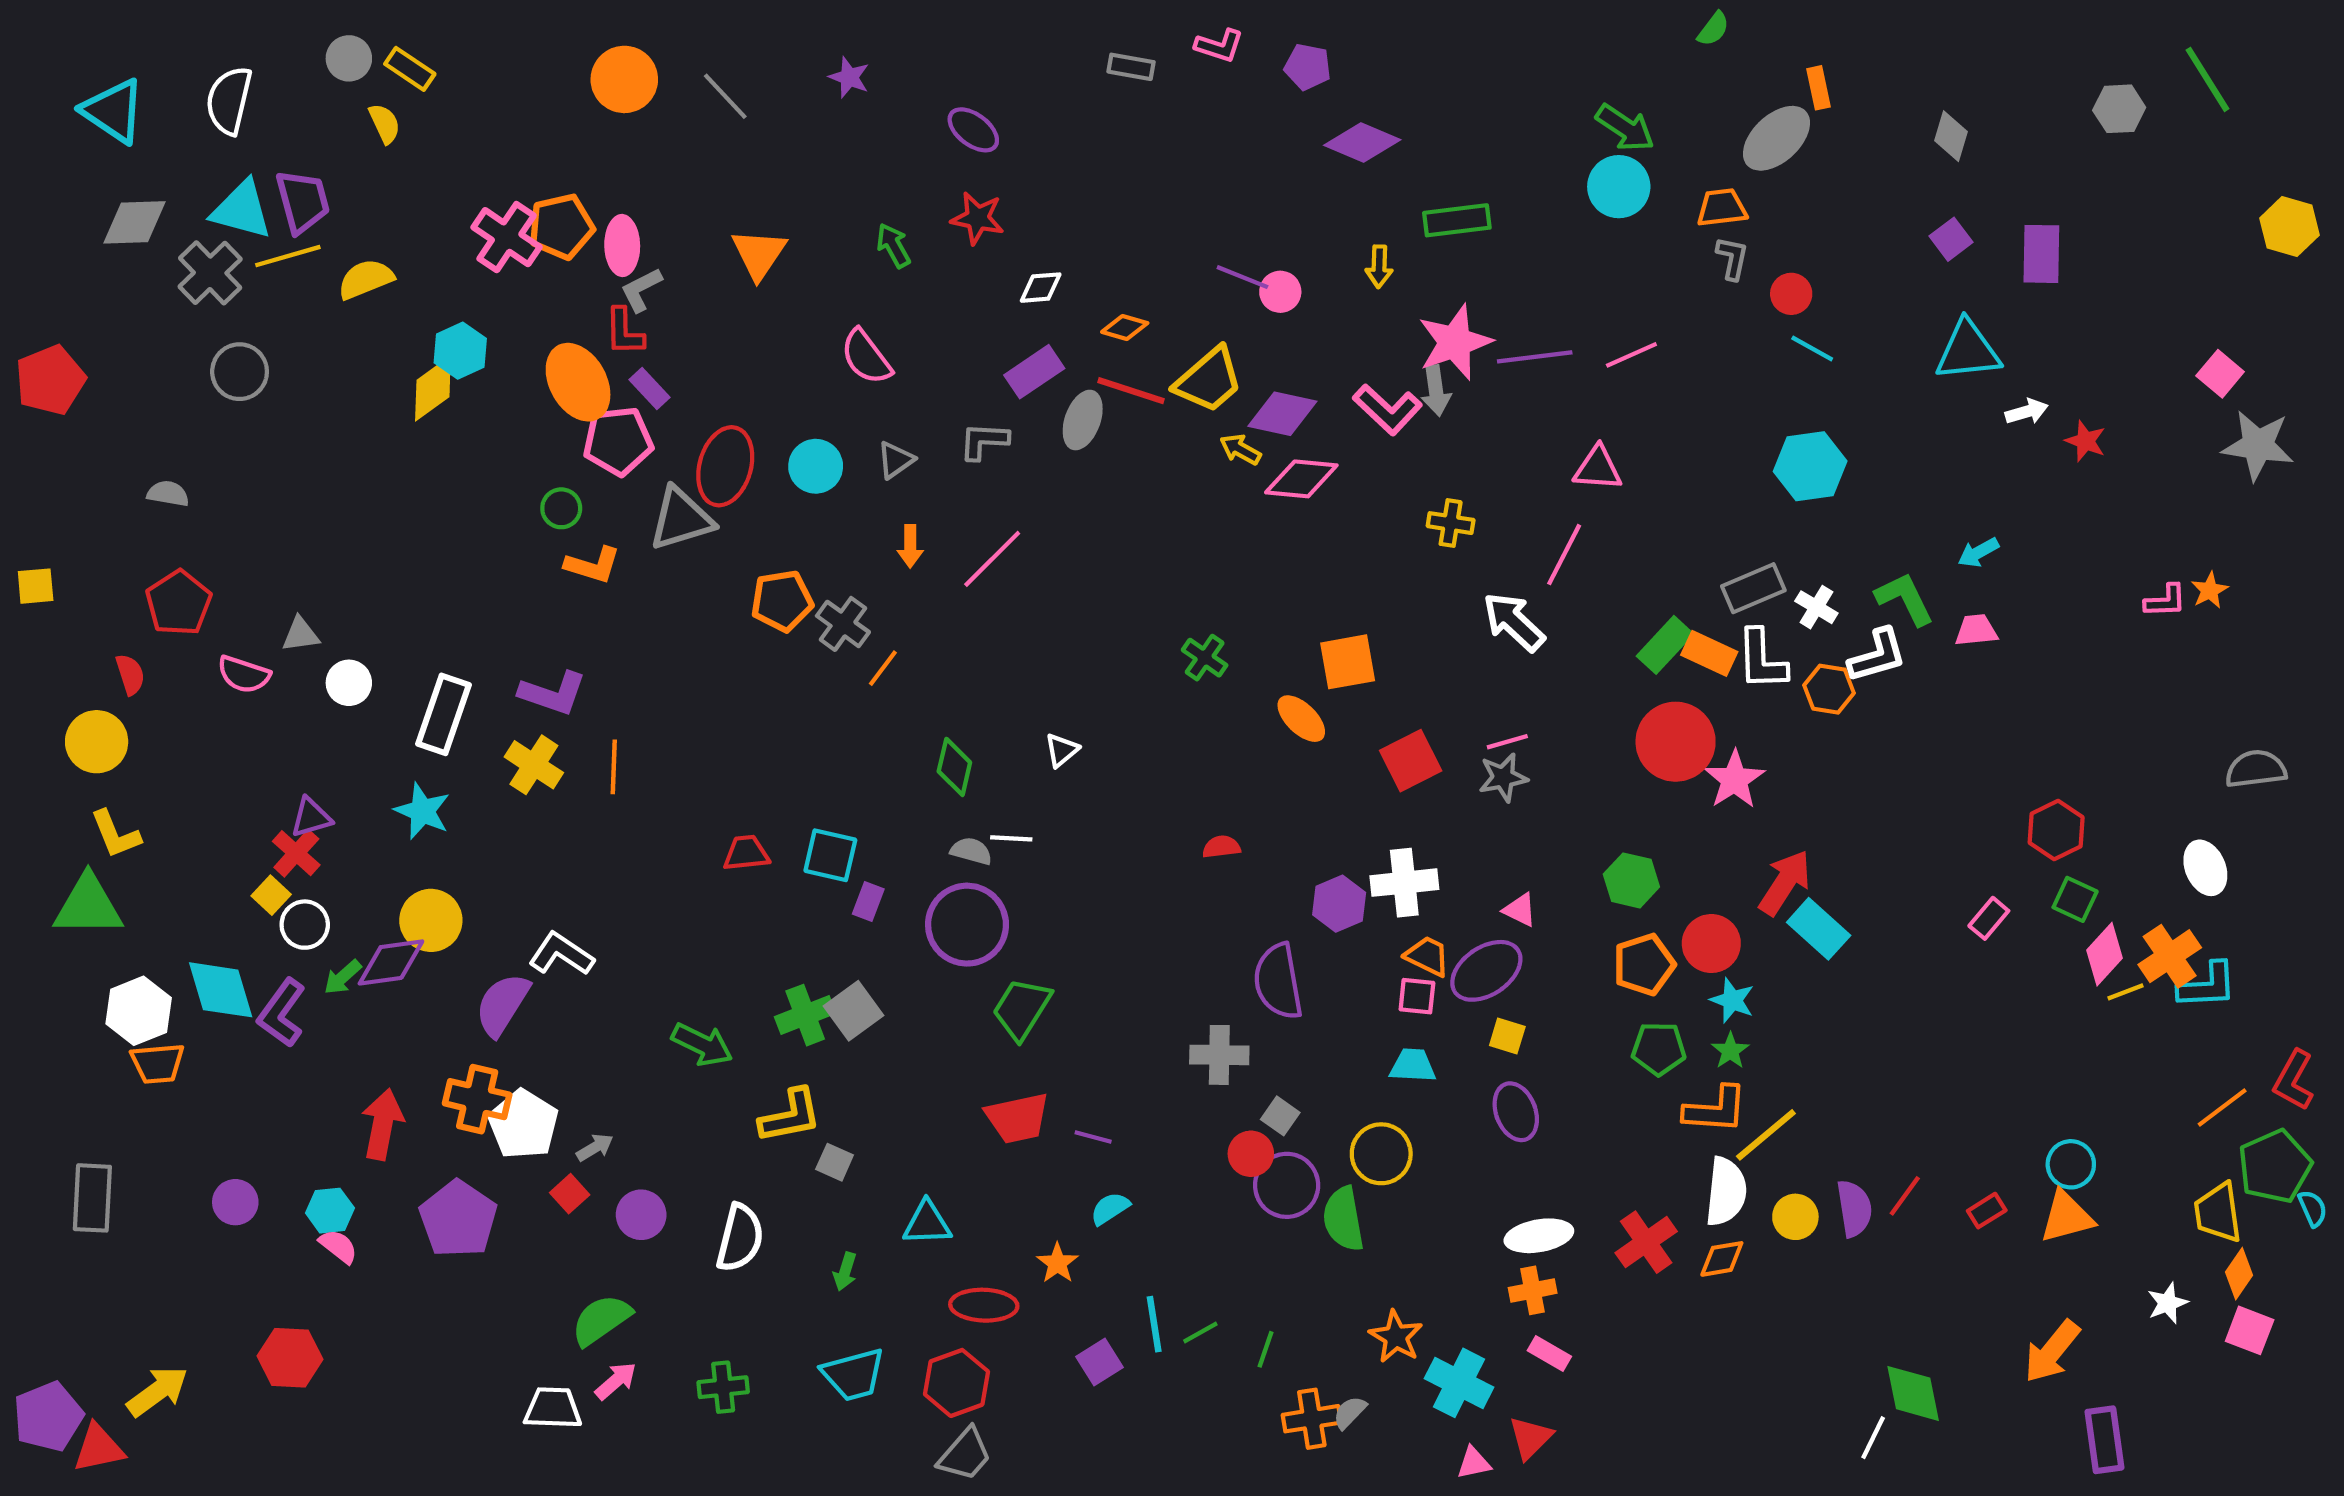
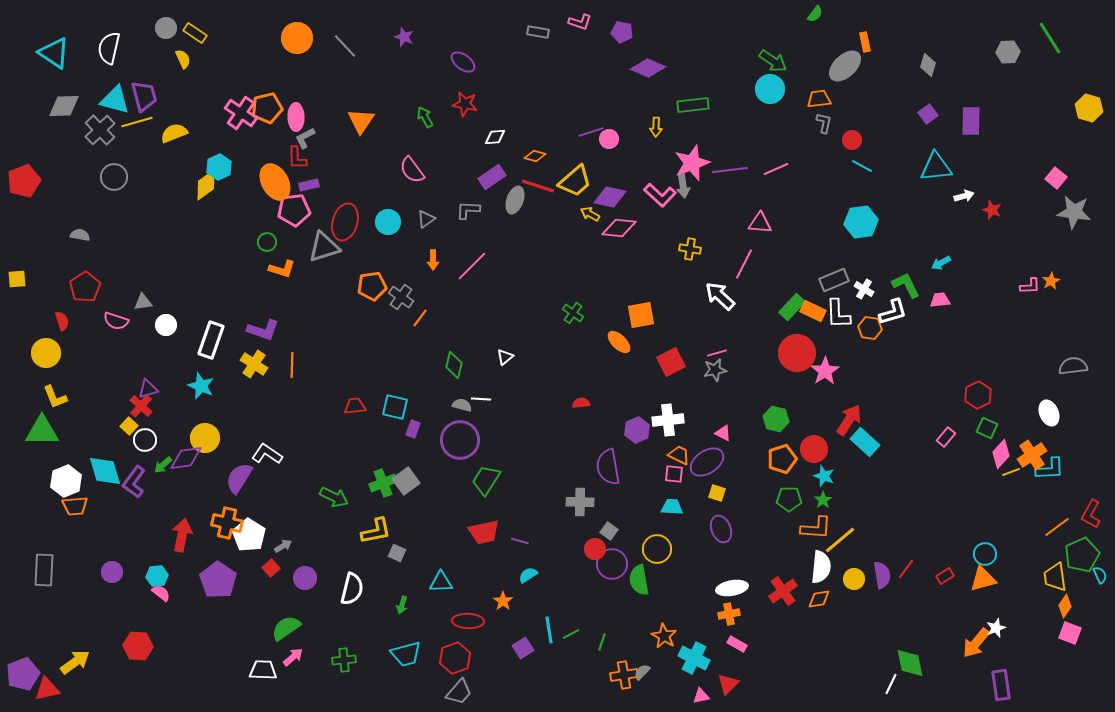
purple line: (1242, 277) -> (591, 132), turned -40
purple rectangle: (650, 388) -> (309, 185), turned -60
white star: (2168, 1303) -> (996, 628), moved

